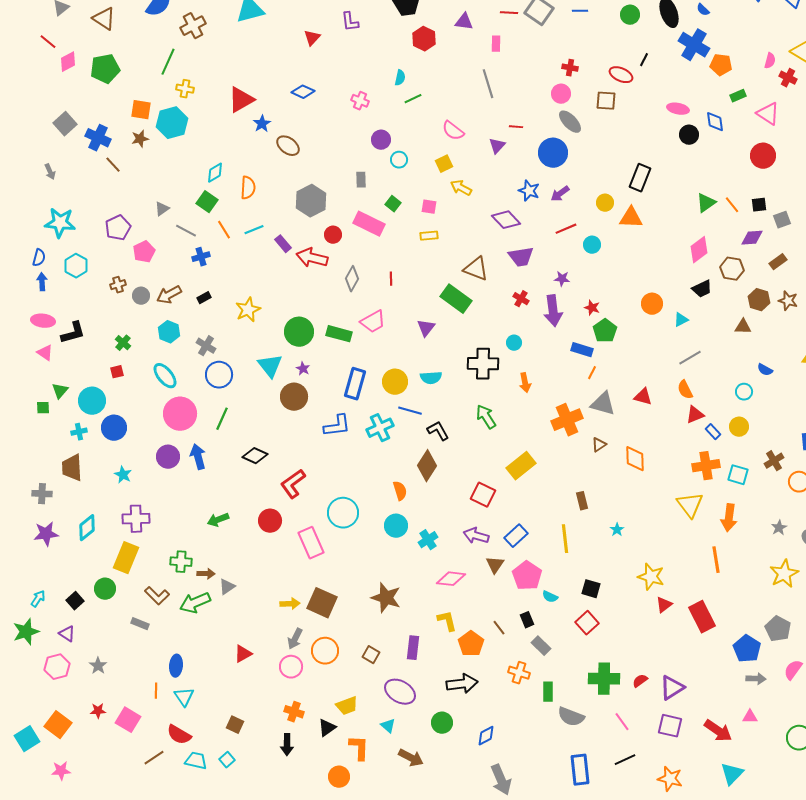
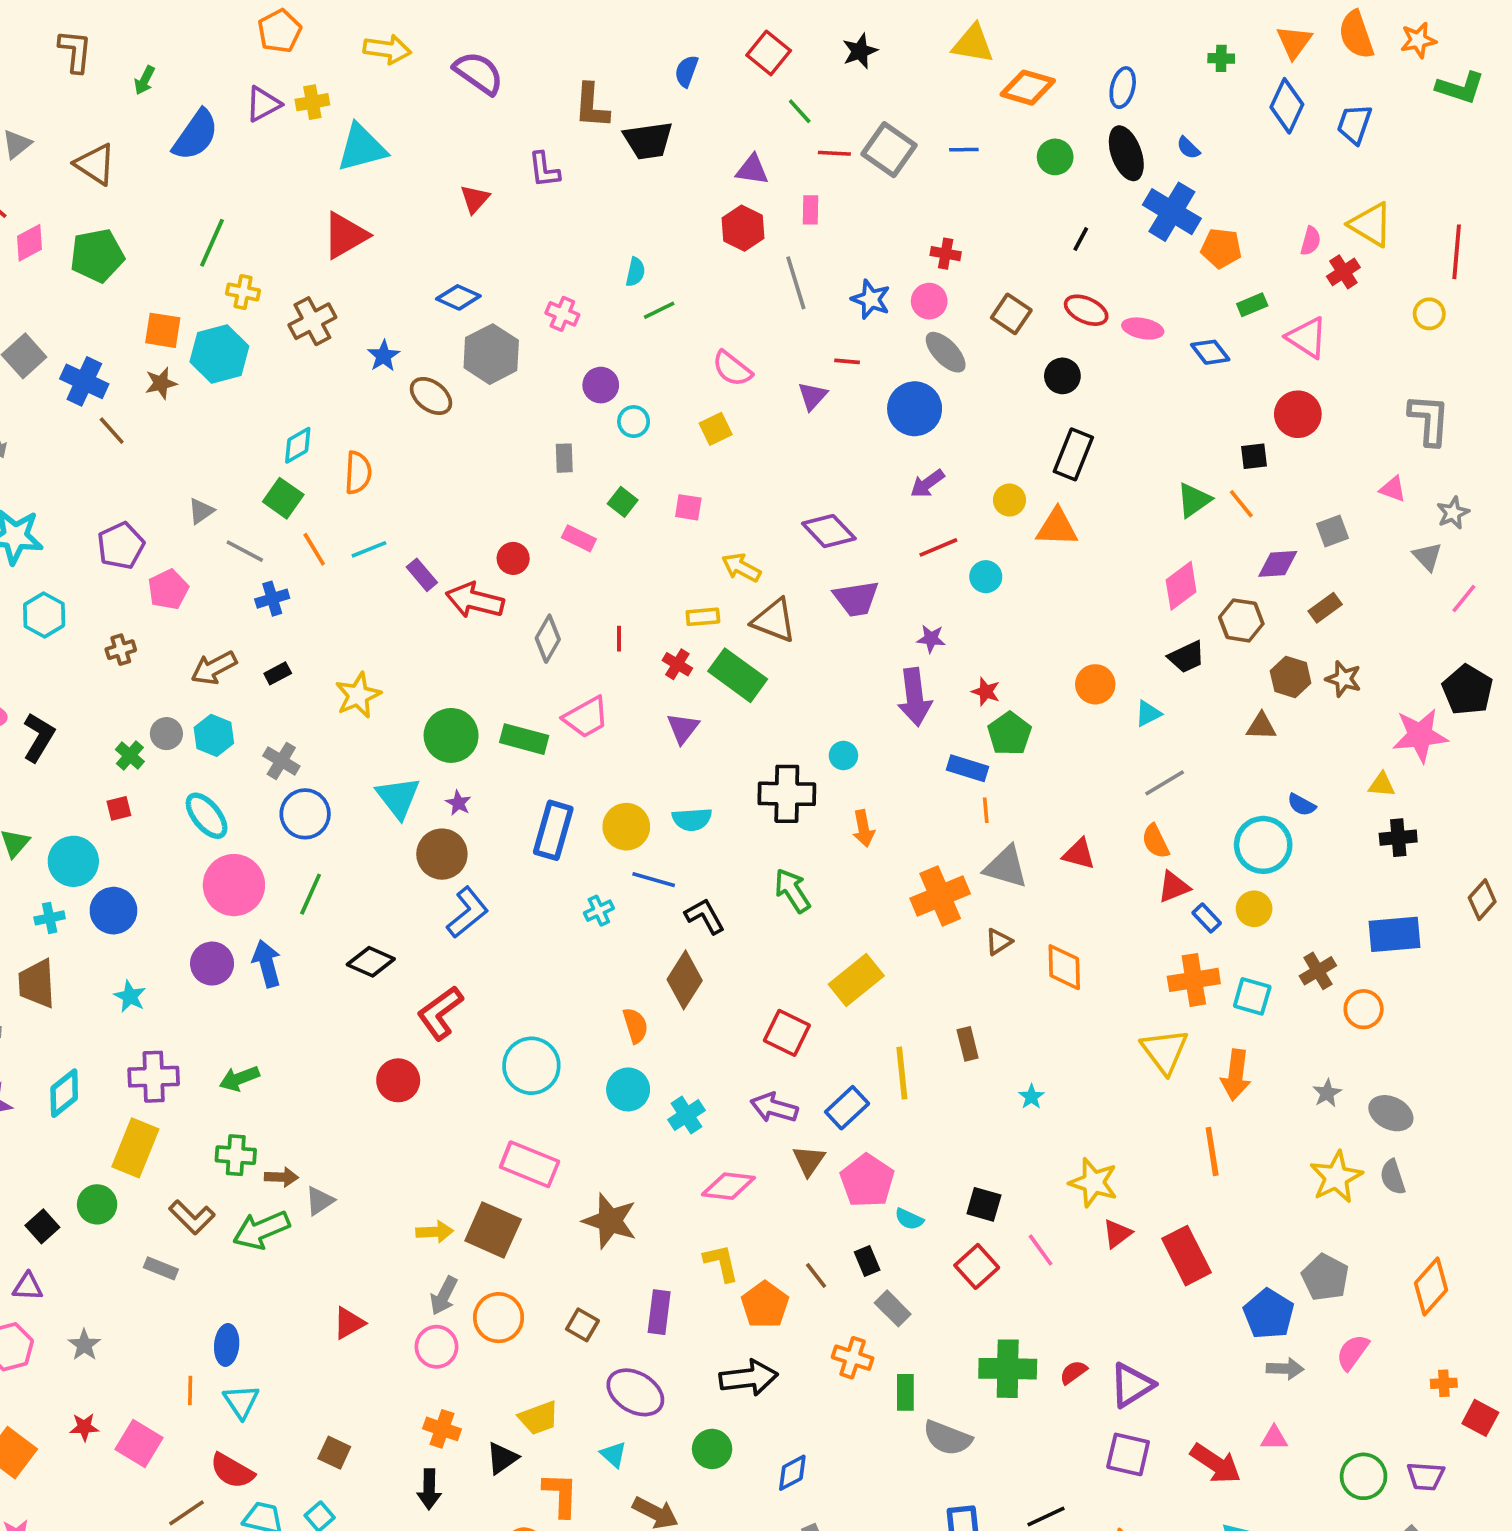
brown cross: (193, 26) -> (312, 321), moved
red hexagon: (424, 39) -> (743, 228), moved
red ellipse: (621, 75) -> (1086, 310), moved
red cross: (788, 78) -> (1343, 272), turned 30
red triangle: (241, 100) -> (345, 235), moved
brown square: (606, 101) -> (1011, 314), turned 30
blue diamond: (715, 122) -> (1210, 352), turned -30
black circle: (689, 135) -> (1062, 376), moved
yellow arrow: (461, 188) -> (741, 568), moved
blue star: (529, 191) -> (871, 299), moved
gray hexagon: (311, 201) -> (491, 354), moved
black square: (759, 205) -> (1254, 456), moved
pink rectangle: (369, 224) -> (579, 538), size x0.6
yellow rectangle: (429, 236) -> (703, 617), moved
gray circle: (141, 296) -> (166, 734), moved
red cross: (521, 299) -> (677, 664), moved
black L-shape: (73, 333) -> (39, 737), turned -44
orange line: (592, 373) -> (986, 810), turned -32
cyan circle: (744, 392) -> (1263, 845), size x1.8
blue L-shape: (337, 426) -> (468, 912), moved, turned -32
cyan cross: (380, 428) -> (599, 911), size x0.6
green arrow: (218, 520) -> (239, 1079), moved
yellow line: (565, 539) -> (902, 1073), moved
pink rectangle: (311, 543) -> (530, 1164), moved, turned -44
purple triangle: (67, 634) -> (28, 1287), turned -30
pink line: (622, 722) -> (1041, 1250), moved

